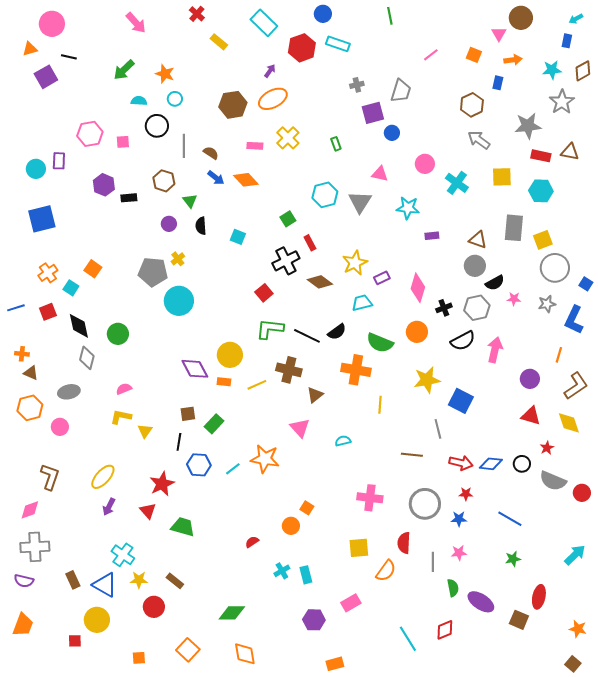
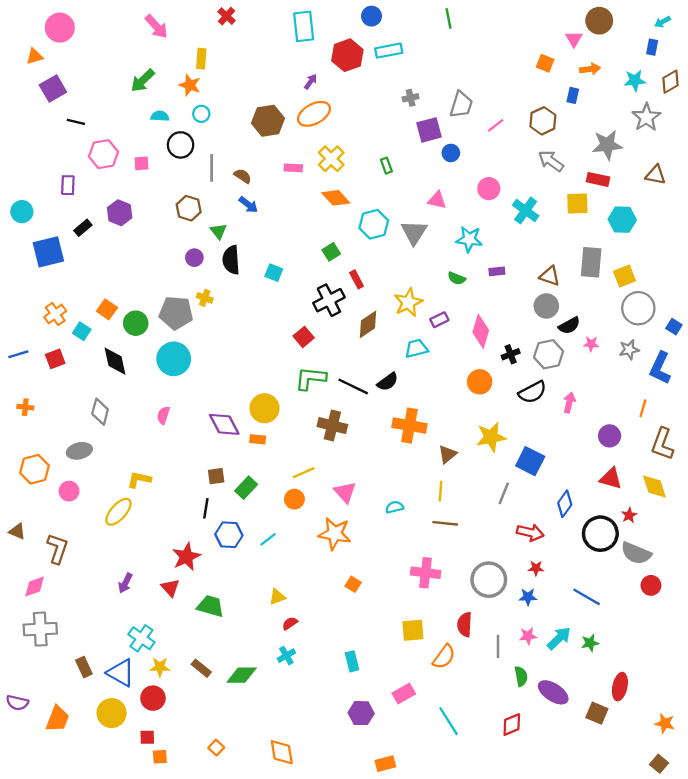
cyan rectangle: (264, 23) -> (304, 26), turned 40
yellow rectangle: (219, 42) -> (201, 59), moved, turned 54
cyan rectangle: (338, 44) -> (389, 51), turned -30
pink line: (431, 55) -> (496, 125), moved
black line: (69, 57) -> (76, 122), moved
red rectangle: (541, 156) -> (598, 179), moved
cyan circle: (36, 169) -> (22, 212), moved
orange diamond: (246, 180) -> (336, 198), moved
black rectangle: (129, 198) -> (83, 228), moved, turned -35
black semicircle: (201, 226) -> (231, 260), size x1.4
yellow cross: (178, 259) -> (205, 298), turned -32
brown diamond: (320, 282) -> (368, 324), turned -70
cyan circle: (179, 301) -> (174, 359), moved
black diamond: (79, 326) -> (115, 361), moved
green circle: (118, 334) -> (136, 323), moved
green semicircle: (380, 343) -> (457, 278), moved, size x0.6
pink arrow: (495, 350) -> (569, 403), size x0.7
brown triangle: (31, 373) -> (17, 531), moved
yellow line: (257, 385) -> (304, 473), moved
brown L-shape: (576, 386) -> (662, 444), turned 144
pink semicircle: (124, 389) -> (163, 415), moved, turned -49
brown triangle: (315, 395) -> (447, 454), moved
yellow line: (380, 405) -> (440, 491), moved
gray line: (438, 429) -> (504, 493), turned 36
yellow triangle: (145, 431) -> (277, 597), moved, turned 35
brown line: (412, 455) -> (445, 523), moved
orange star: (265, 459) -> (335, 534), moved
blue diamond: (491, 464) -> (565, 504), moved, turned -60
black circle: (522, 464) -> (600, 534), size x1.8
yellow ellipse: (103, 477) -> (118, 512), moved
red circle: (582, 493) -> (651, 585), moved
orange circle: (291, 526) -> (294, 499), moved
cyan arrow: (575, 555) -> (559, 638), moved
cyan cross: (282, 571) -> (286, 656), moved
purple semicircle: (24, 581) -> (17, 703), moved
red circle: (154, 607) -> (153, 698), moved
green diamond: (232, 613) -> (242, 675), moved
orange trapezoid: (23, 625) -> (58, 719), moved
cyan line: (408, 639) -> (449, 721), moved
red square: (75, 641) -> (147, 737), moved
orange square: (188, 650) -> (216, 748), size x0.6

